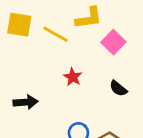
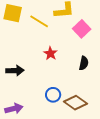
black semicircle: (118, 88) -> (84, 63), turned -120

